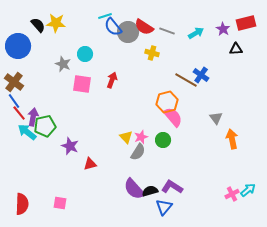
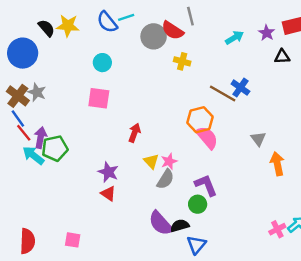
blue semicircle: (113, 27) -> (107, 22), moved
gray line: (167, 31) -> (190, 16), moved, turned 56
gray star: (63, 64) -> (37, 92), moved
red arrow: (112, 80) -> (135, 133), moved
green circle: (163, 140) -> (198, 204), moved
purple star: (70, 146) -> (108, 172), moved
red triangle: (90, 164) -> (108, 194), turned 48
purple L-shape: (172, 187) -> (206, 185), moved, turned 35

